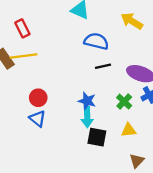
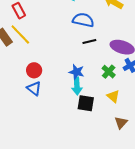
yellow line: (23, 56) -> (20, 35), turned 55
yellow triangle: (129, 130) -> (113, 96), turned 48

